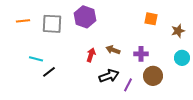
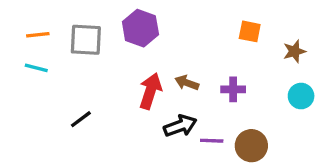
red arrow: (91, 55) -> (150, 91), size x1.5
cyan line: (36, 59) -> (36, 68), moved
brown circle: (153, 76) -> (251, 146), moved
purple line: (128, 85) -> (212, 141), turned 64

